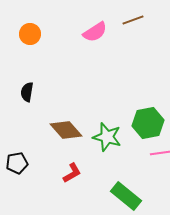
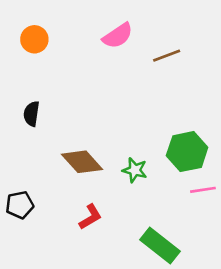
brown line: (133, 20) -> (167, 56), moved
green star: (107, 137) -> (135, 170), size x0.7

